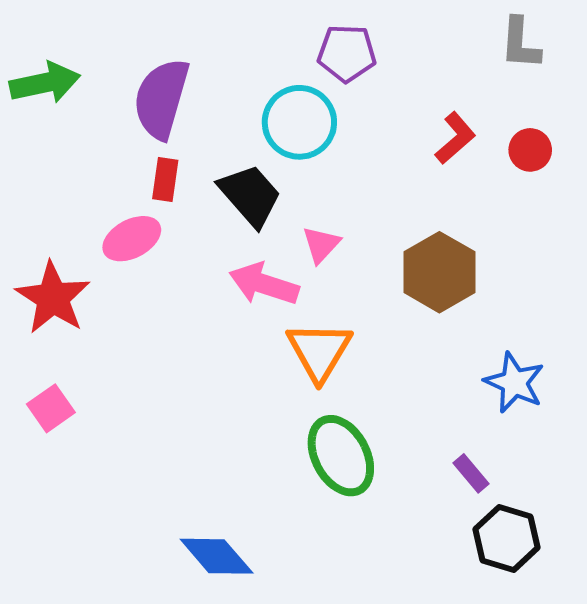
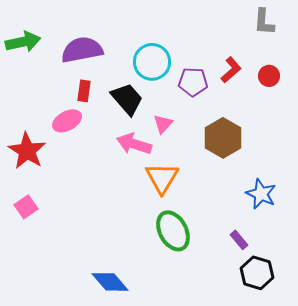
purple pentagon: (347, 53) -> (193, 82), moved
purple semicircle: (161, 99) -> (82, 50), turned 63

